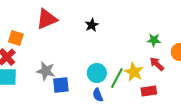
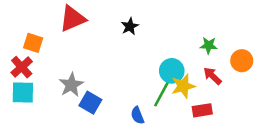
gray star: (46, 71) -> (71, 85), turned 30
yellow star: (134, 72) -> (183, 86), turned 30
cyan circle: (97, 73) -> (172, 71), moved
blue square: (61, 85) -> (90, 103), turned 36

